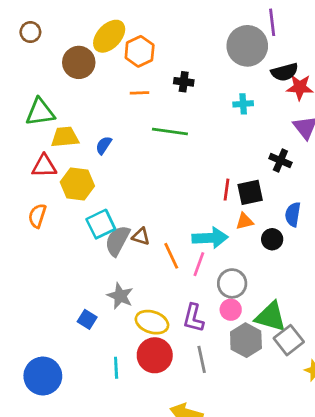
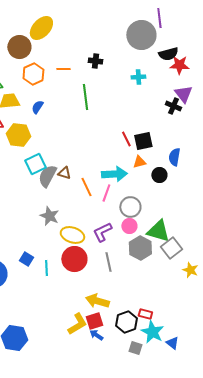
orange hexagon: (140, 51) -> (33, 74), moved
green line: (170, 132) -> (85, 97), turned 75
black cross: (280, 161) -> (173, 106), moved
red line: (227, 190) -> (126, 139), turned -35
purple L-shape: (193, 318) -> (102, 232), turned 50
blue square: (87, 319) -> (26, 259), moved

